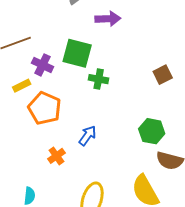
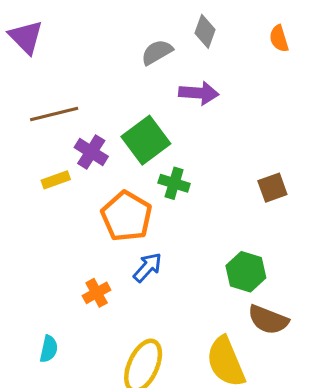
green square: (77, 53) -> (146, 140), turned 32
orange pentagon: (45, 108) -> (127, 216), moved

